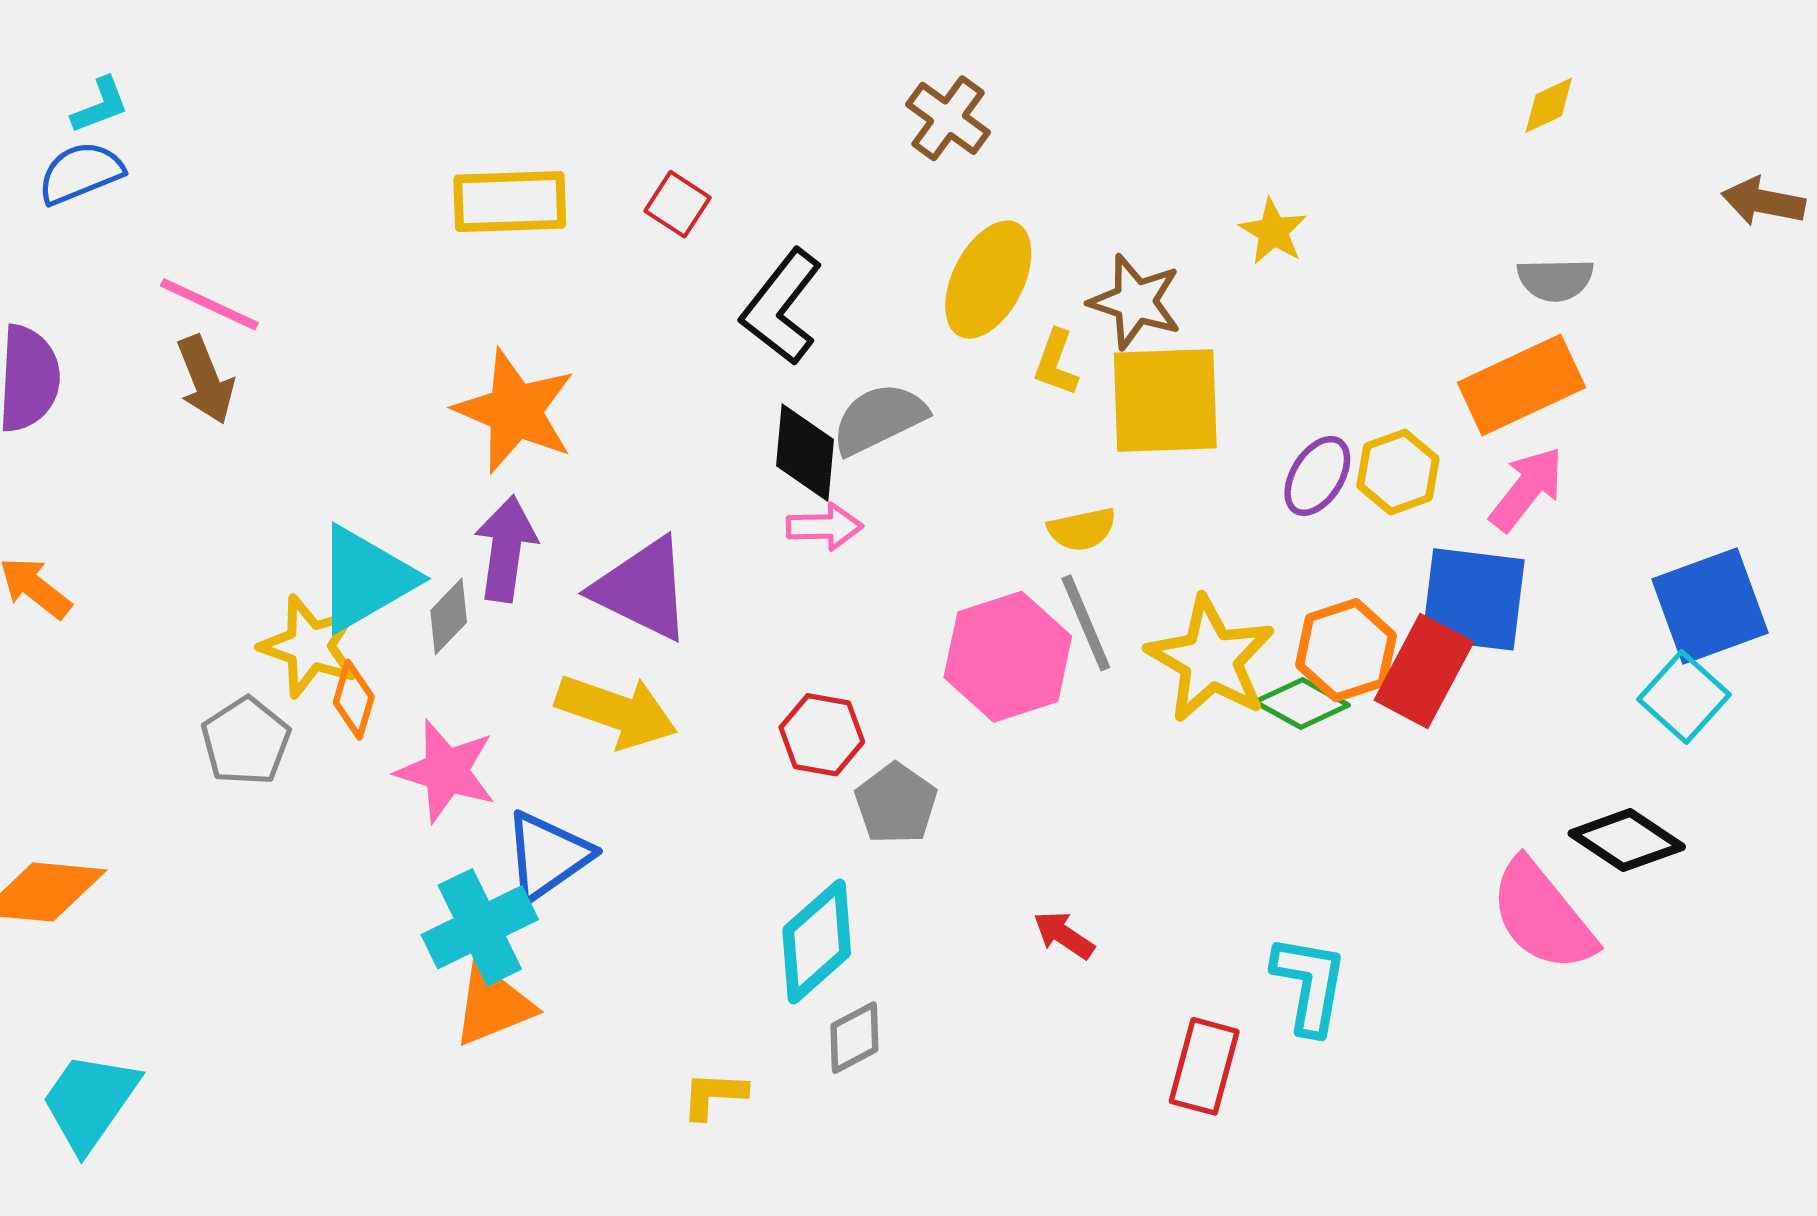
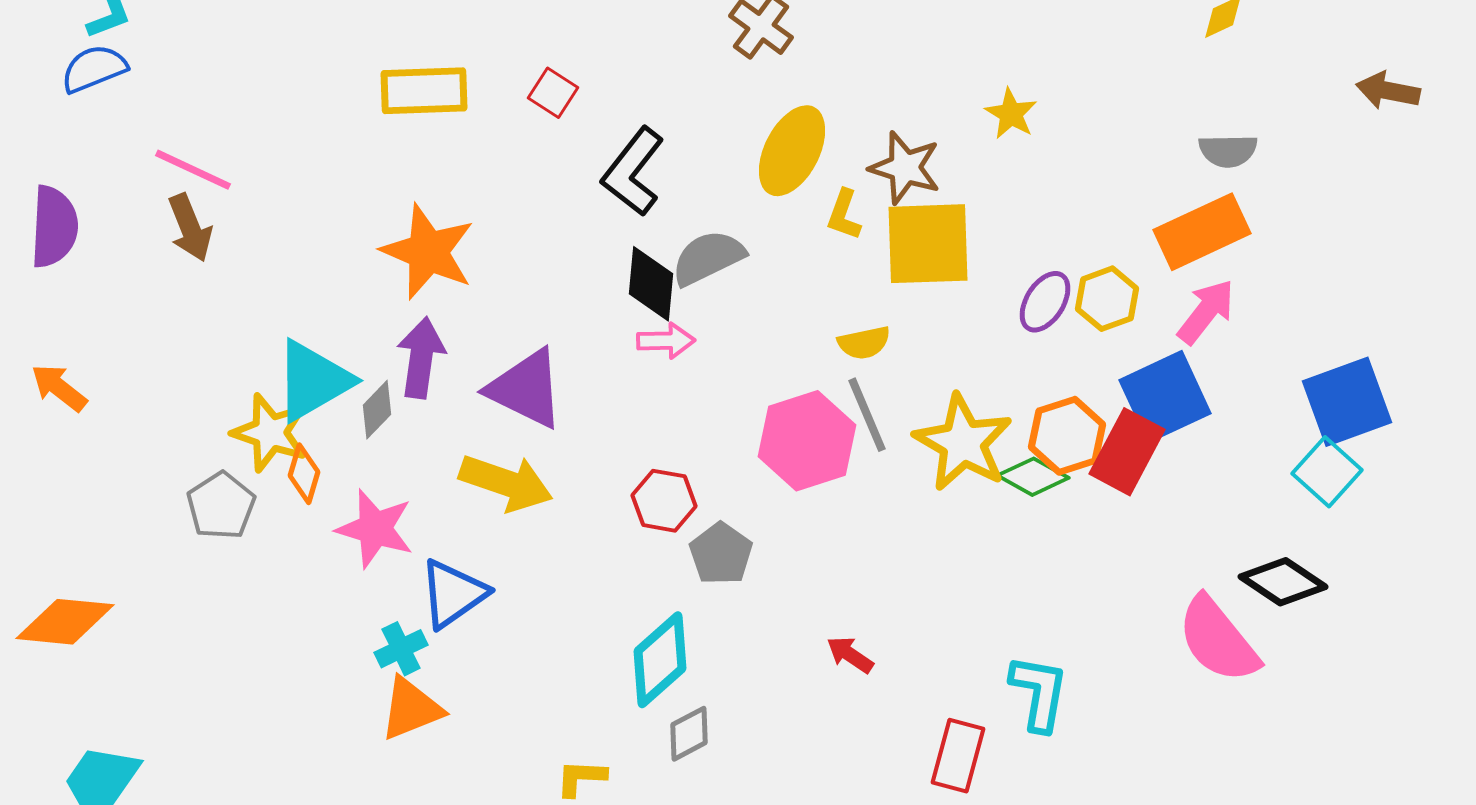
blue square: (1473, 599) -> (1165, 397), turned -32
cyan cross: (480, 927) -> (401, 649), size x0.6

